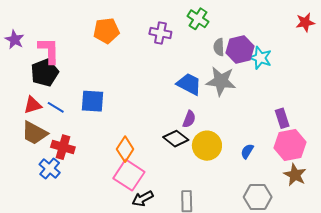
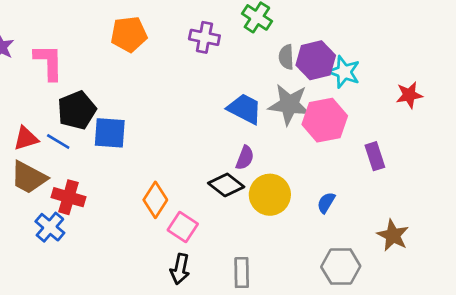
red star: (305, 22) -> (409, 95), moved
black pentagon: (45, 73) -> (77, 110), moved
pink hexagon: (290, 145) -> (325, 120), moved
pink square: (129, 175) -> (183, 227), moved, size x0.7
black arrow: (143, 199) -> (180, 269), turned -50

